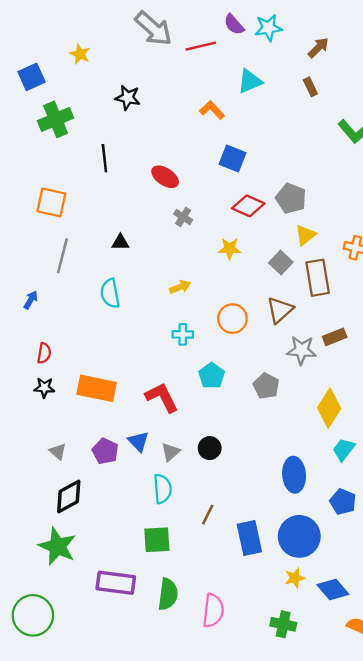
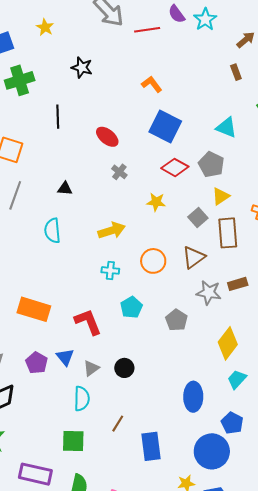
cyan star: (268, 28) -> (205, 19), turned -30
cyan triangle: (250, 81) -> (226, 128), moved, turned 40
blue square: (233, 158) -> (165, 127), size x1.4
yellow arrow: (180, 287) -> (112, 230), size x1.5
blue circle: (299, 536) -> (212, 451), moved

